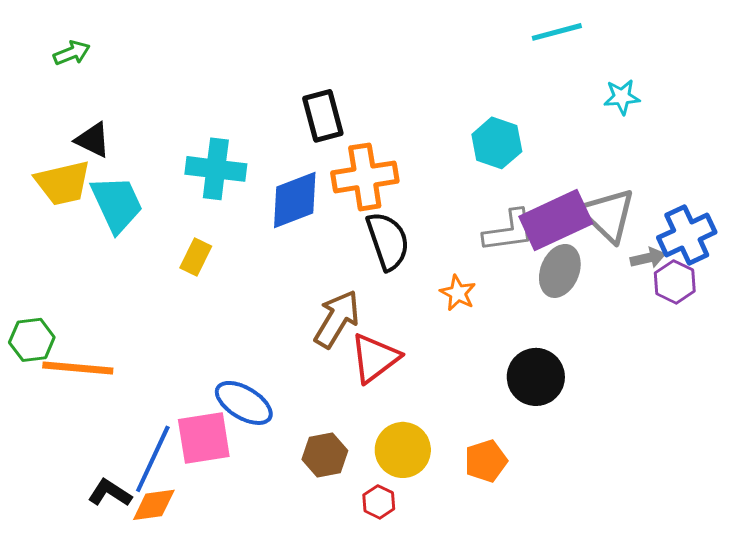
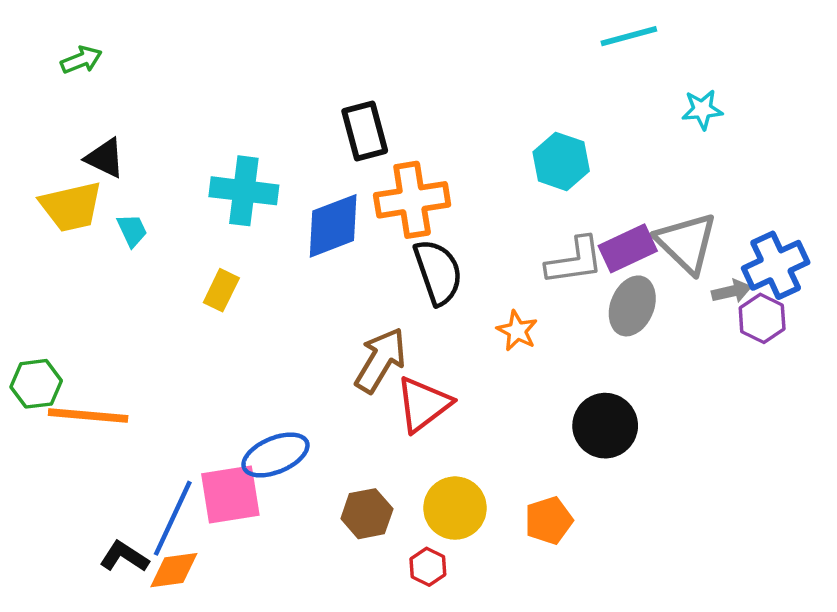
cyan trapezoid: (117, 204) -> (132, 230), size x0.5
purple rectangle: (556, 220) -> (628, 248), size x0.7
blue ellipse: (244, 403) -> (275, 455), turned -54

